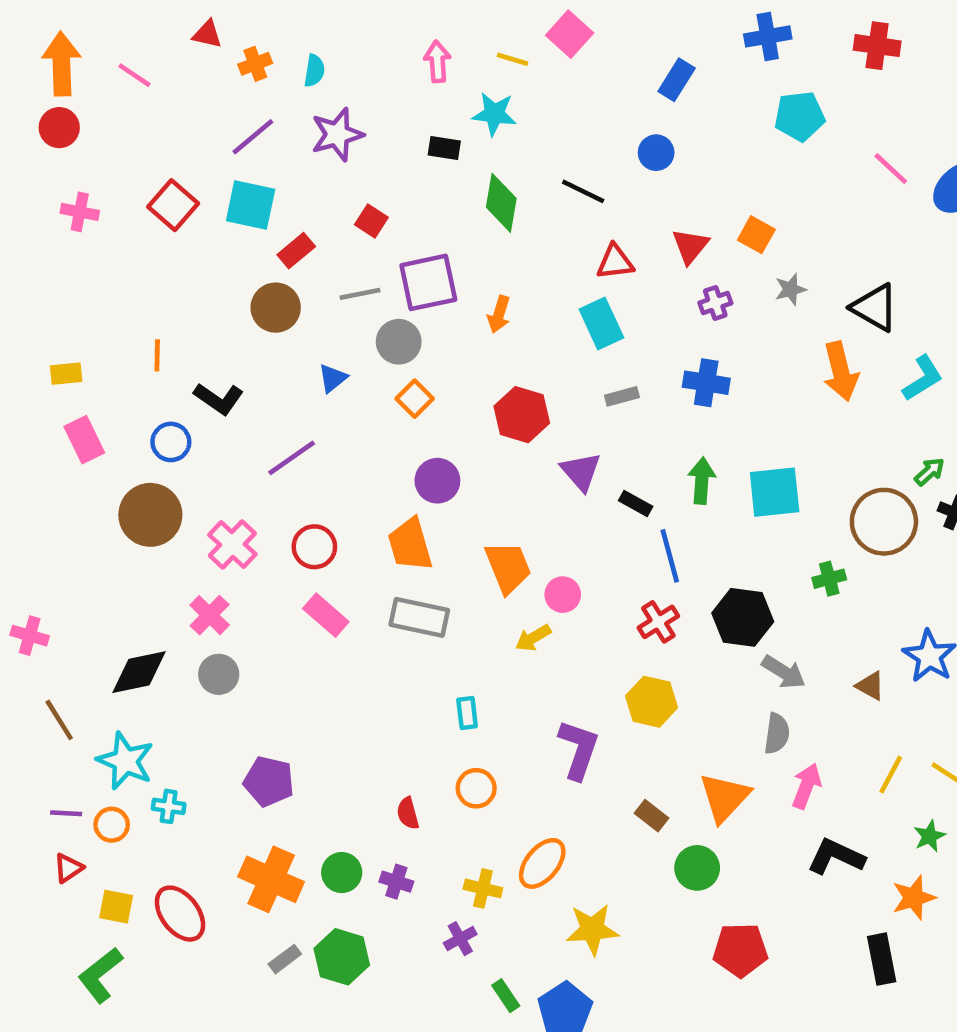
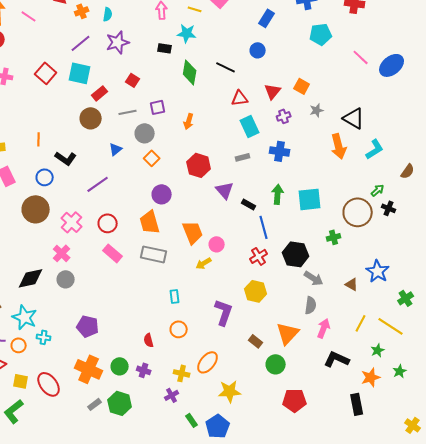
purple square: (428, 282) -> (158, 107), size x0.6
cyan rectangle: (601, 324) -> (250, 126), moved

